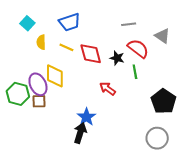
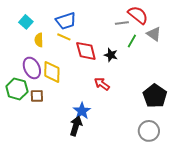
yellow line: (66, 47) -> (64, 37), moved
red semicircle: (138, 49) -> (138, 15), moved
green line: (135, 72) -> (132, 41), moved, turned 40
purple ellipse: (38, 84) -> (32, 68), moved

